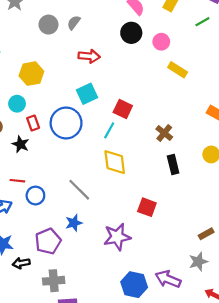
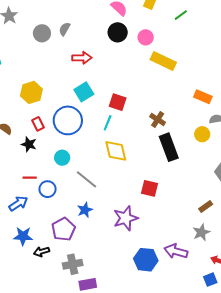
yellow rectangle: (178, 70) -> (163, 61), size x1.4
yellow hexagon: (31, 74) -> (31, 92), moved
cyan circle: (17, 104) -> (62, 158), moved
black rectangle: (173, 165) -> (169, 147), size x1.5

